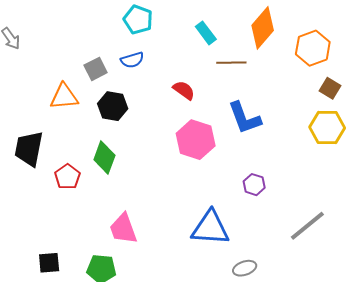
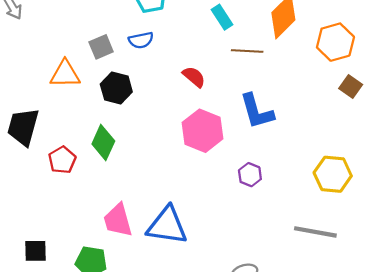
yellow hexagon: (327, 128) -> (333, 174), moved
purple hexagon: (254, 185) -> (250, 175), moved
gray line: (307, 226) -> (315, 232), turned 45
blue triangle: (210, 228) -> (167, 226), moved

